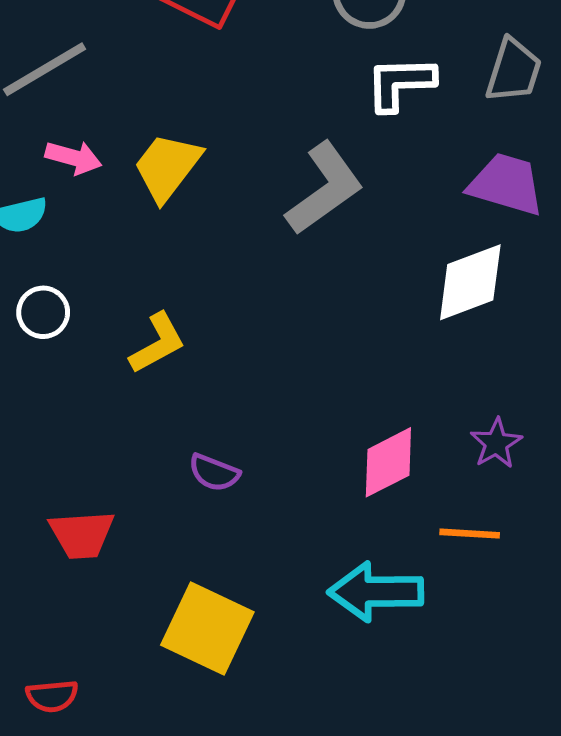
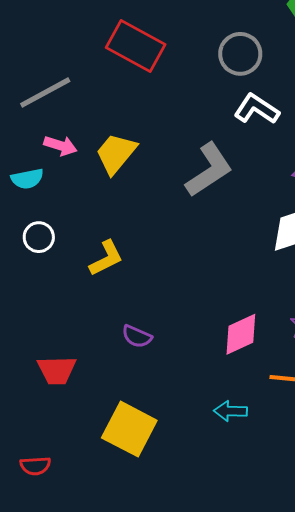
white L-shape: (400, 83) -> (257, 109), turned 33
cyan arrow: (376, 592) -> (230, 411), size x0.6

